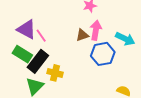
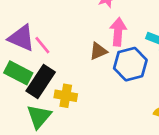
brown triangle: (82, 35) -> (98, 51), moved

